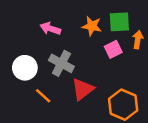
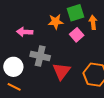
orange line: (43, 96) -> (14, 87), moved

